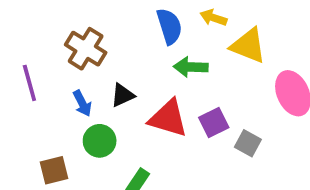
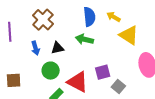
green arrow: (191, 67) -> (84, 39), moved
red triangle: (168, 118) -> (78, 82), moved
green circle: (100, 141) -> (51, 71), moved

